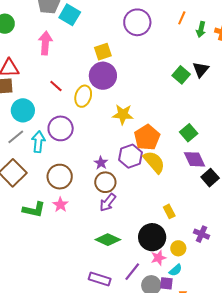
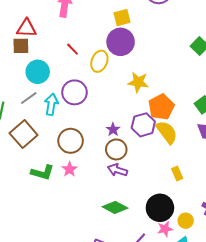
purple arrow: (108, 202) -> (117, 170), turned 66
yellow rectangle: (169, 211) -> (177, 174), moved

